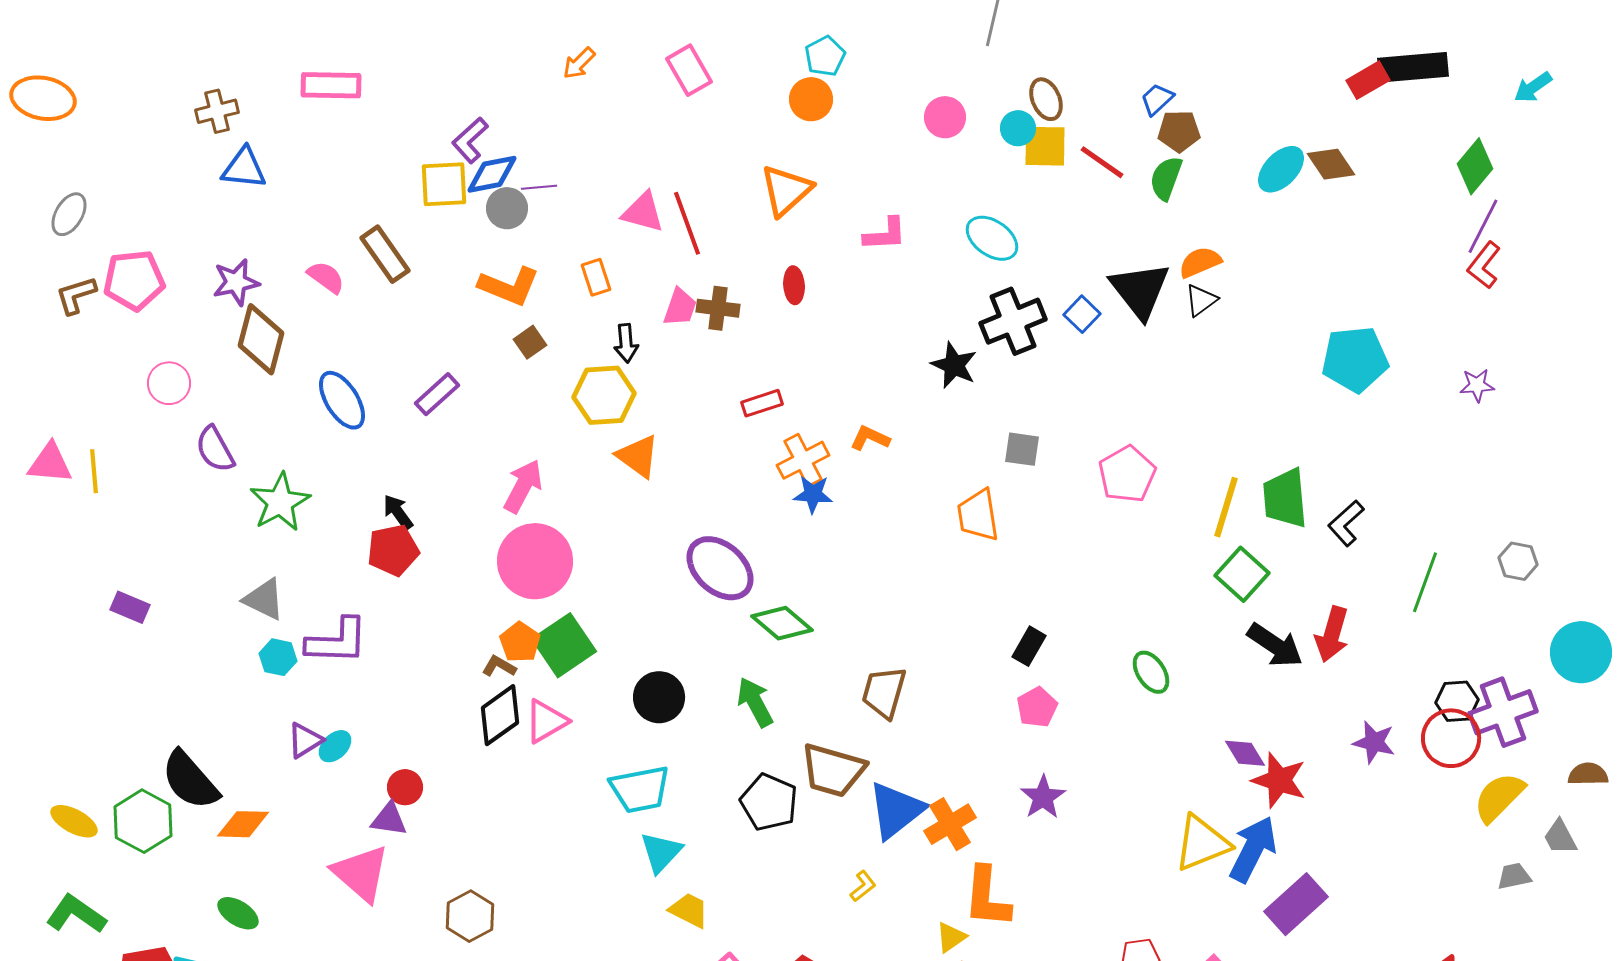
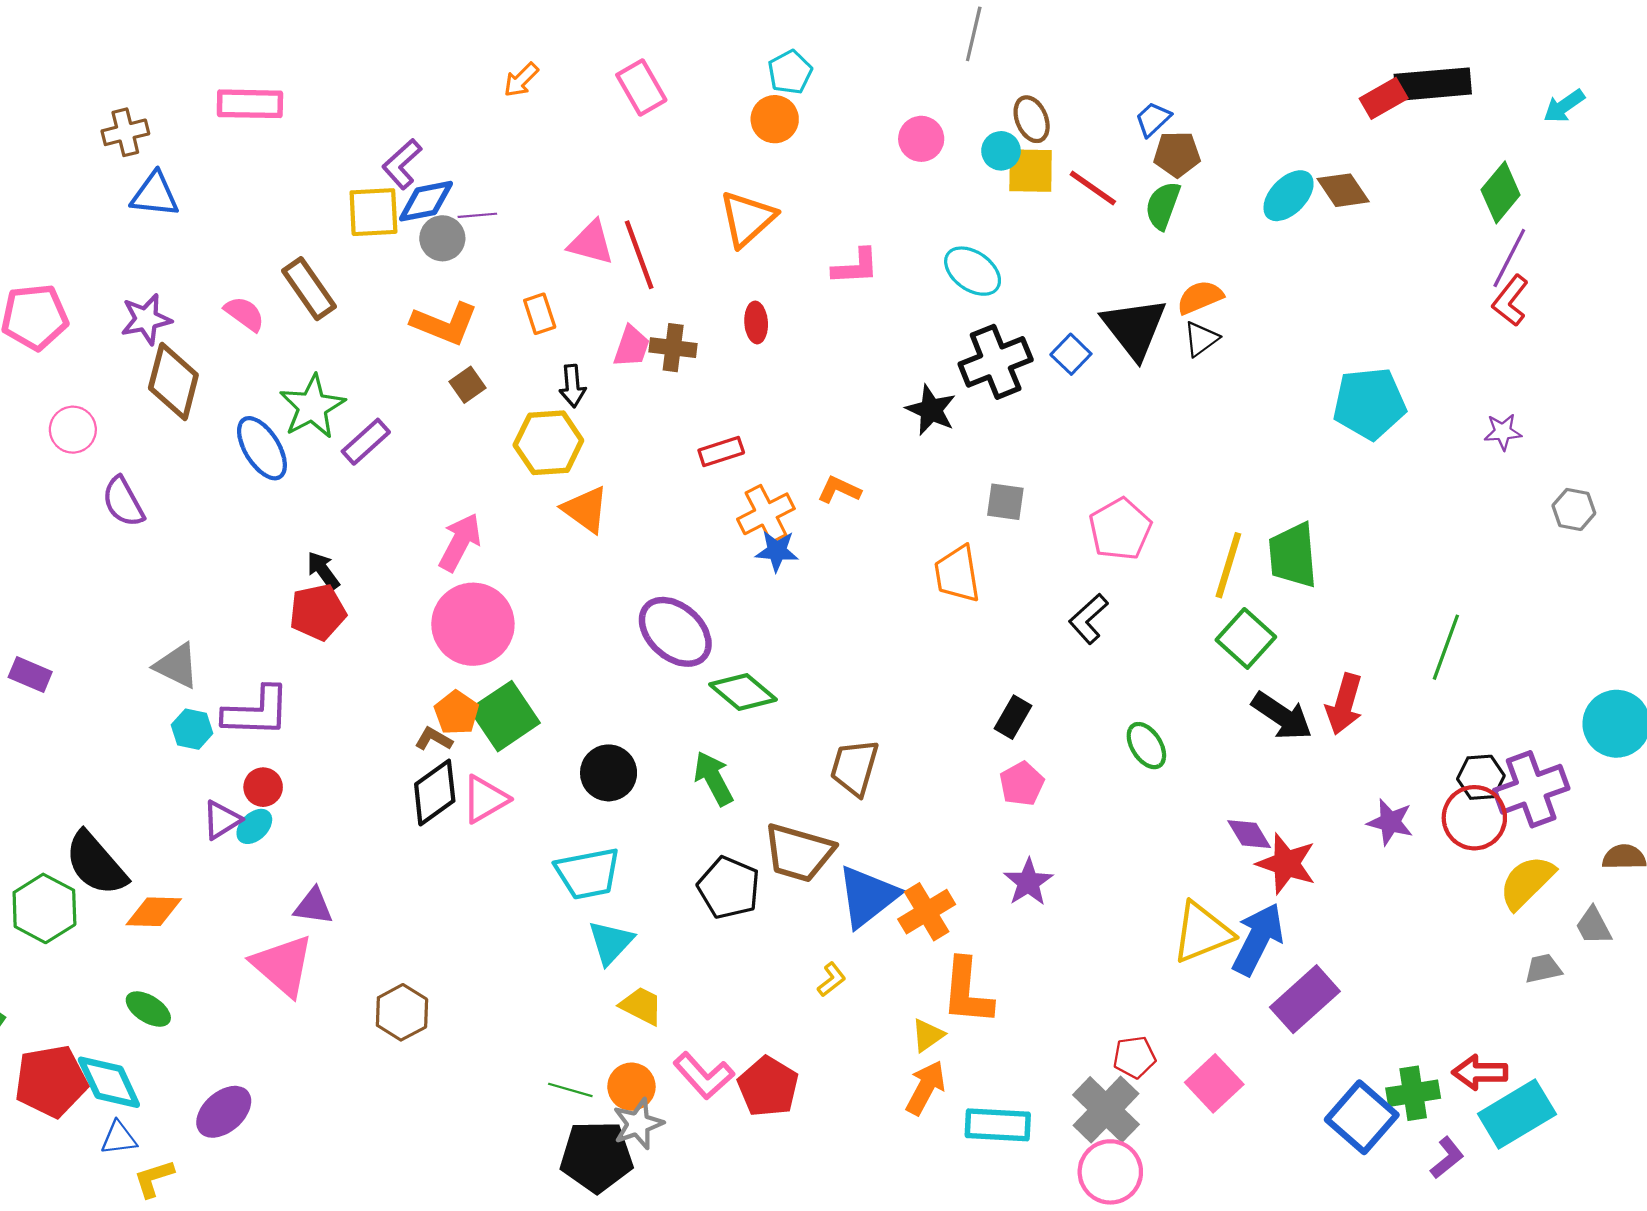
green star: (280, 502) -> (312, 407), moved
black L-shape: (1346, 523) -> (1088, 619), moved
gray hexagon: (1518, 561) -> (1574, 509), moved
red circle: (405, 787) -> (263, 787), moved

